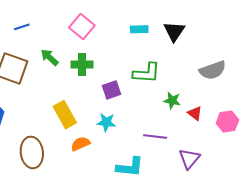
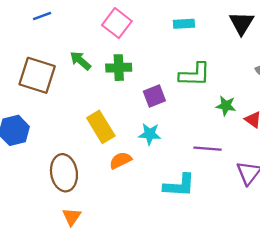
blue line: (22, 27) -> (42, 16), moved
black triangle: (174, 31) -> (242, 23), moved

